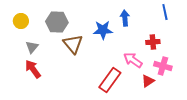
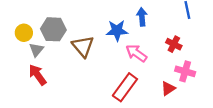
yellow circle: (21, 21) -> (24, 33), moved
gray hexagon: (57, 22) -> (53, 29), moved
red cross: (153, 42) -> (174, 44), turned 32
pink arrow: (133, 60) -> (136, 53), moved

